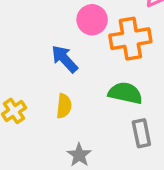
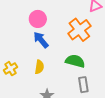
pink circle: (92, 20) -> (38, 19), moved
orange cross: (130, 39) -> (79, 30), turned -30

